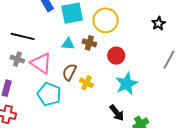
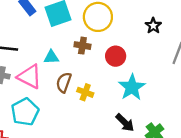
black star: (158, 23) -> (153, 26), moved
cyan triangle: (68, 44) -> (51, 57), moved
cyan pentagon: (49, 94) -> (25, 112), moved, turned 30

